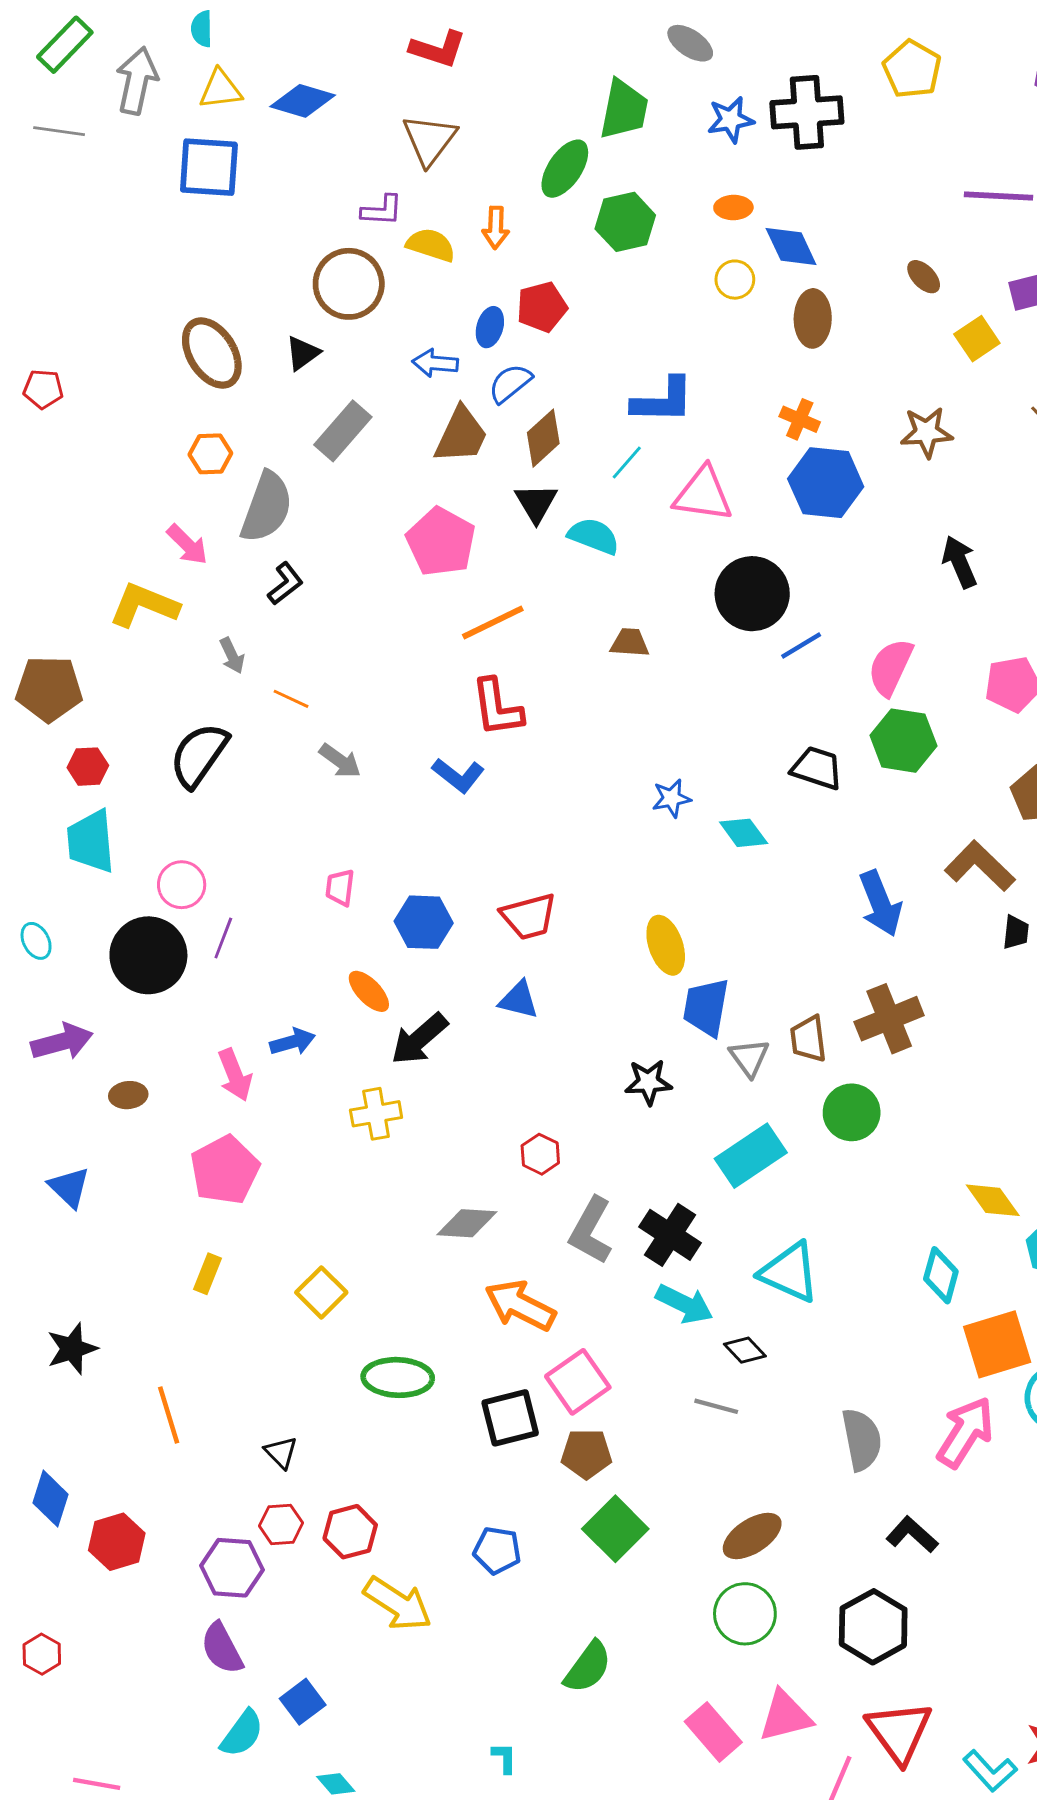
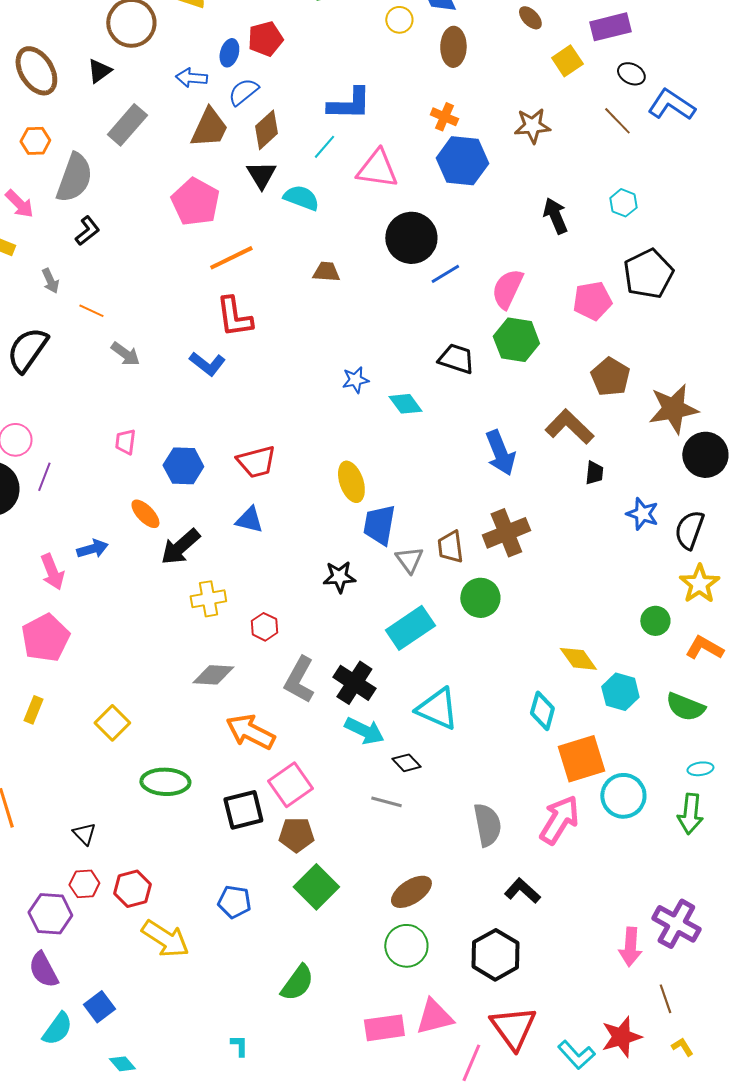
yellow cross: (376, 1114) -> (208, 599), moved
pink rectangle: (713, 1732) -> (384, 1028), turned -57

